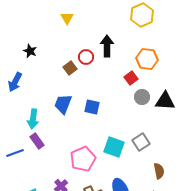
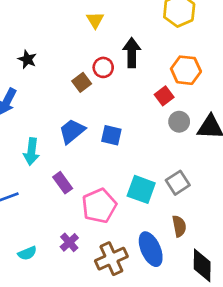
yellow triangle: (67, 18) -> (95, 20), moved
blue trapezoid: (63, 104) -> (72, 131), turned 30
purple rectangle: (37, 141) -> (63, 183), moved
brown semicircle: (159, 171) -> (179, 226), moved

